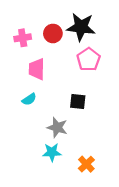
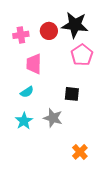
cyan star: (52, 152) -> (24, 121), moved, turned -30

